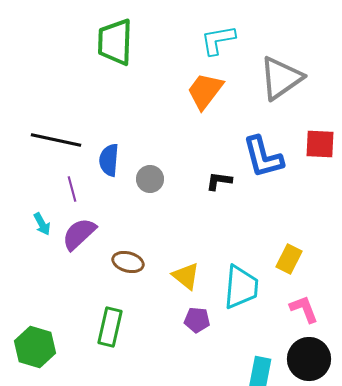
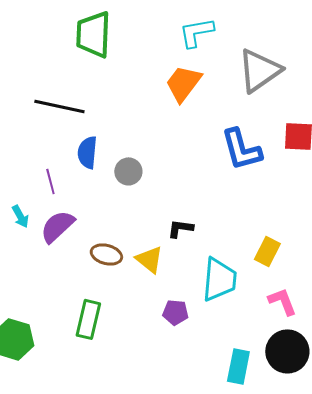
black line: (56, 140) -> (59, 106), moved
black L-shape: (219, 181) -> (180, 228), moved
yellow triangle: (186, 276) -> (149, 259), moved

